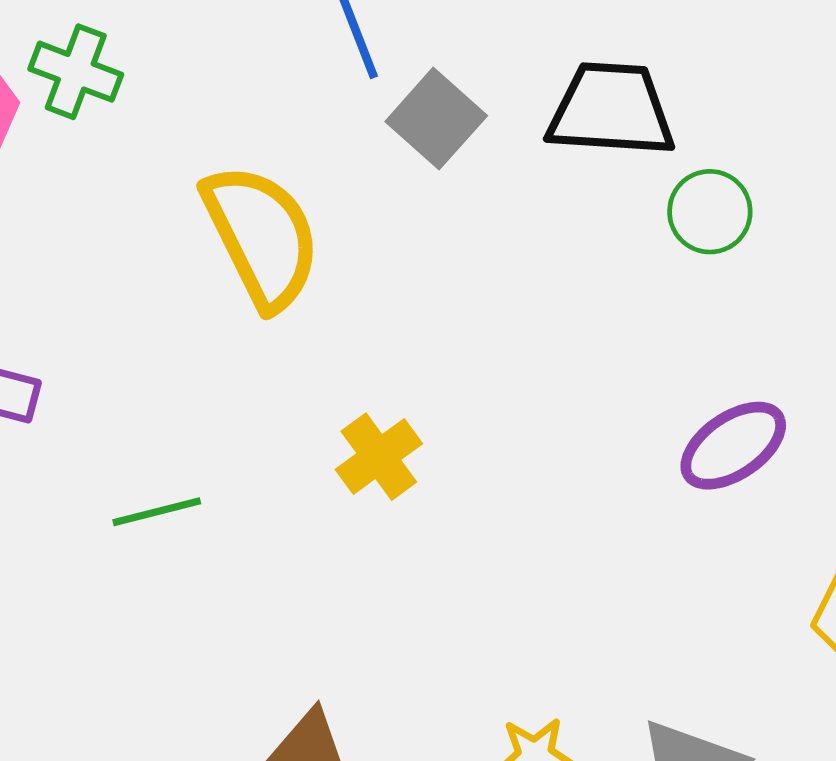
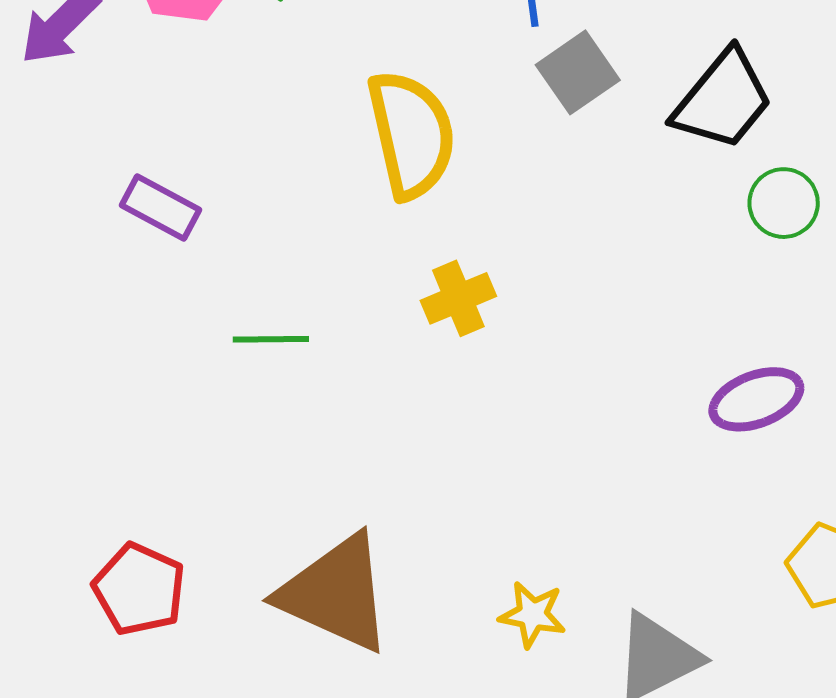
black trapezoid: (611, 110) -> (723, 100), turned 112
yellow cross: (379, 457) -> (458, 298), moved

